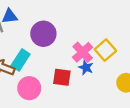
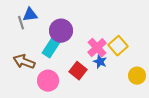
cyan rectangle: (21, 60) -> (51, 48), moved
red square: (62, 77) -> (78, 71), turned 30

